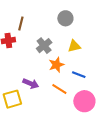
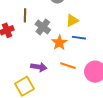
brown line: (21, 23) -> (25, 15), moved
blue line: (79, 75) -> (79, 38), moved

